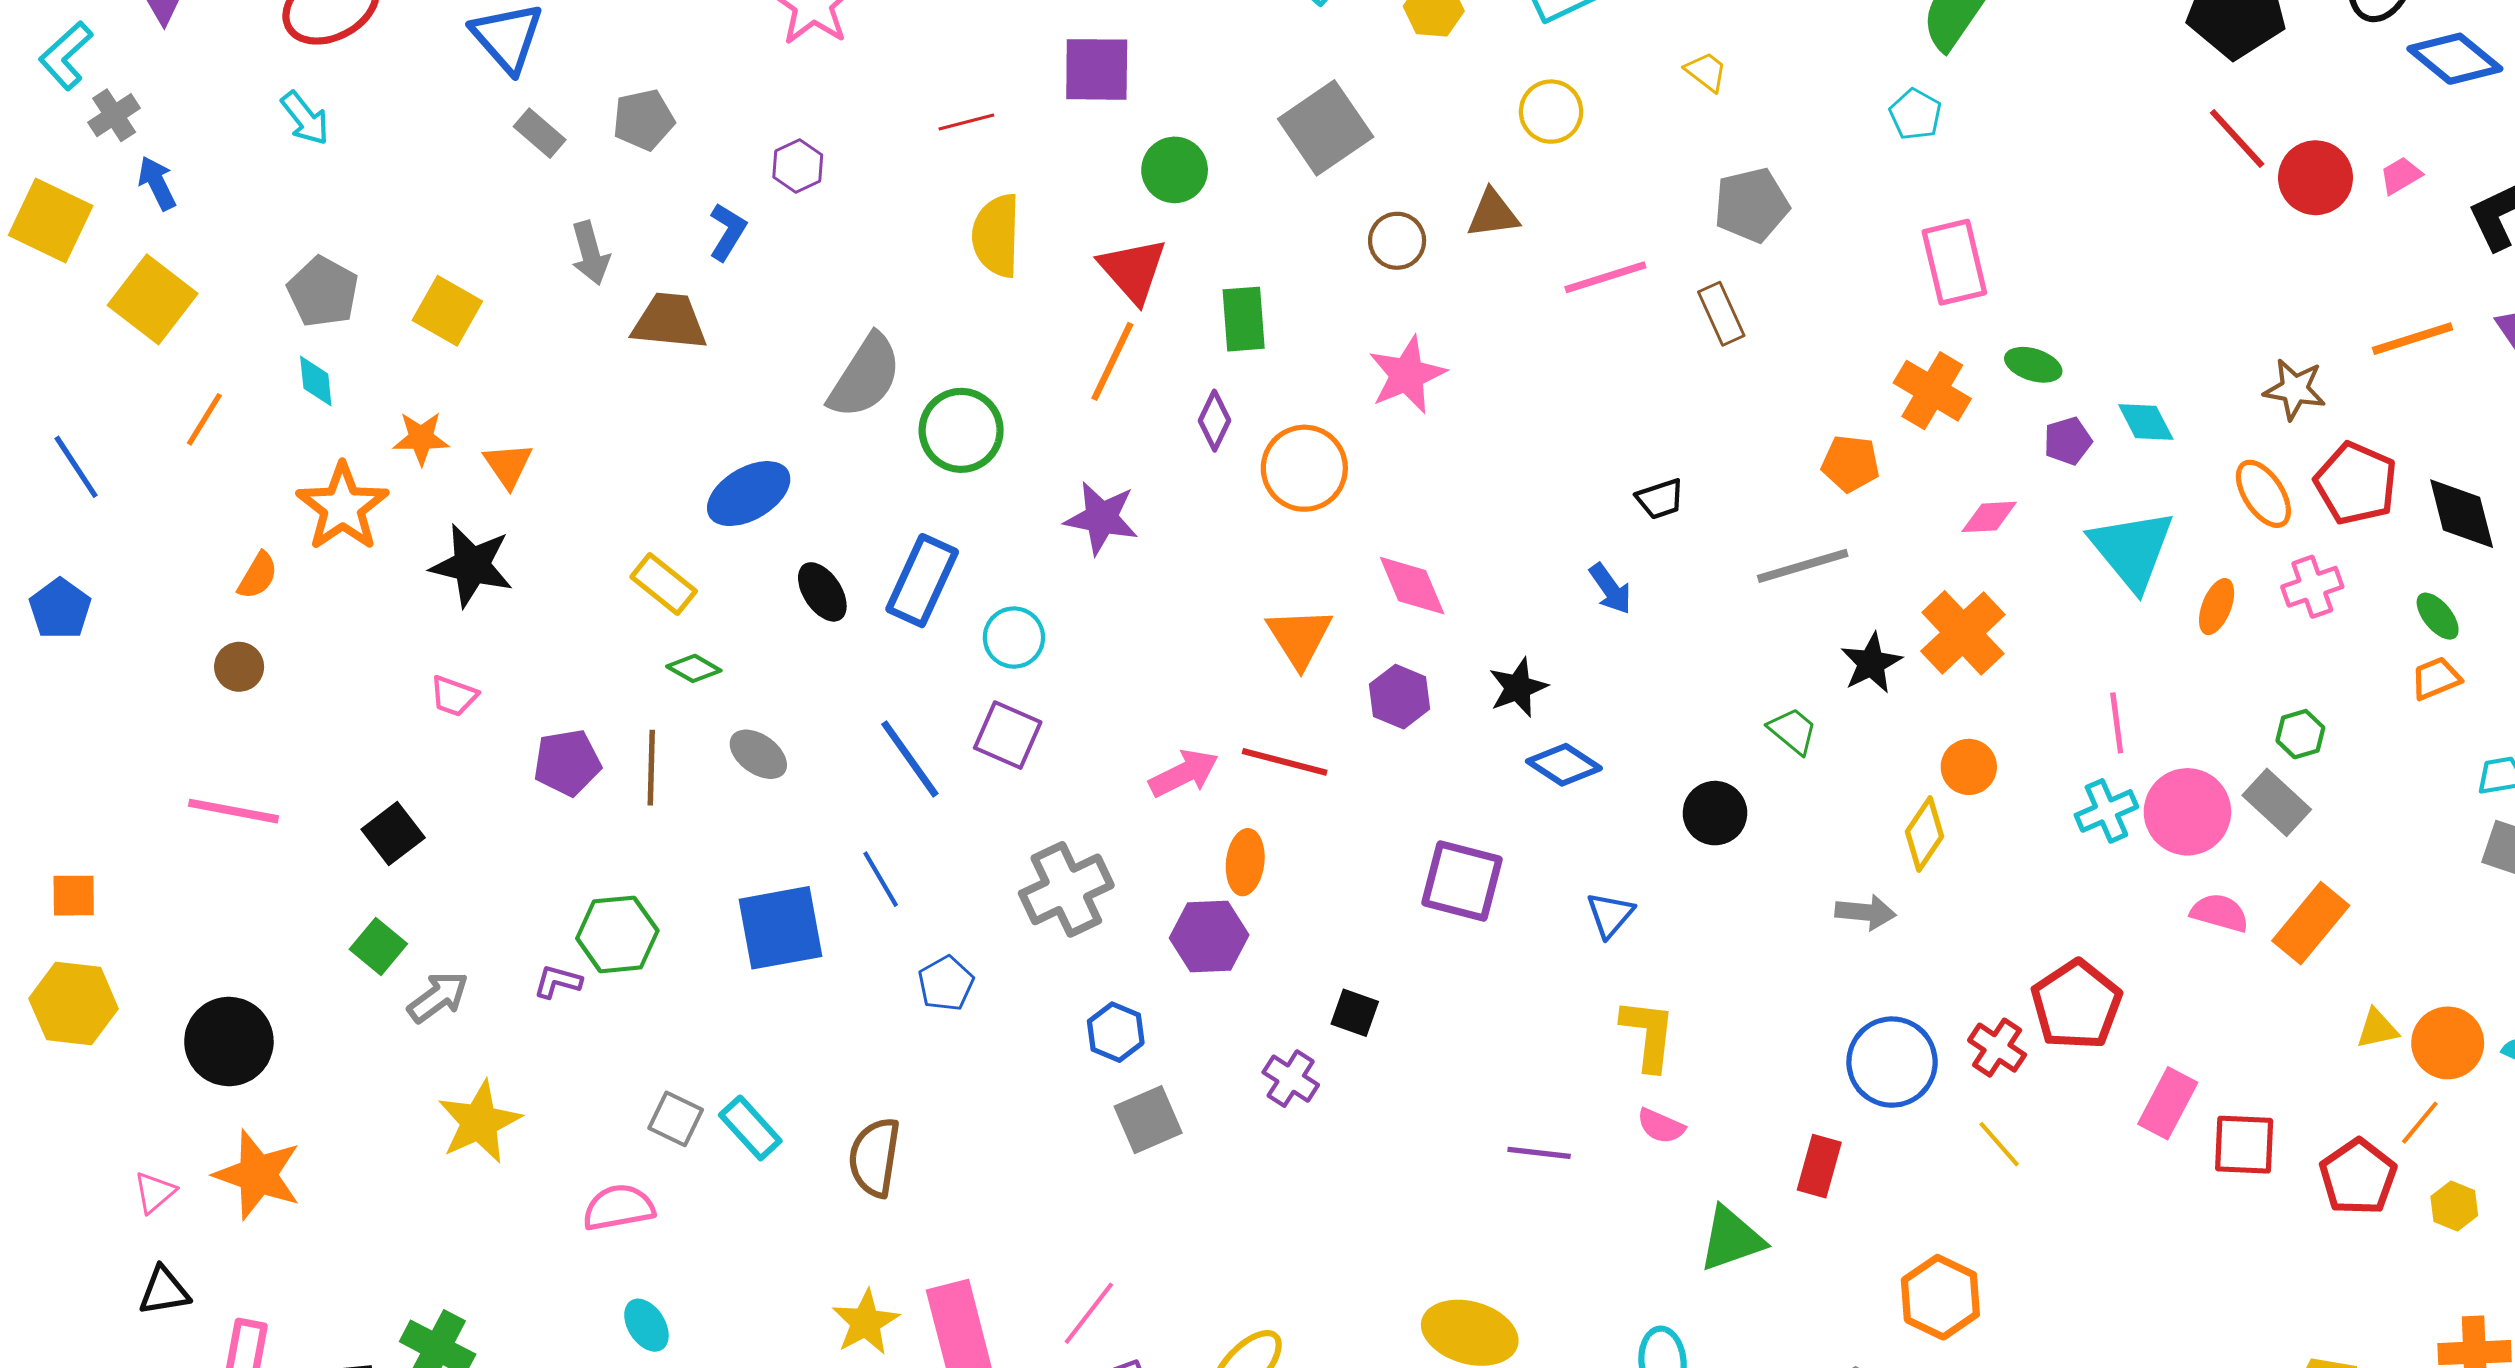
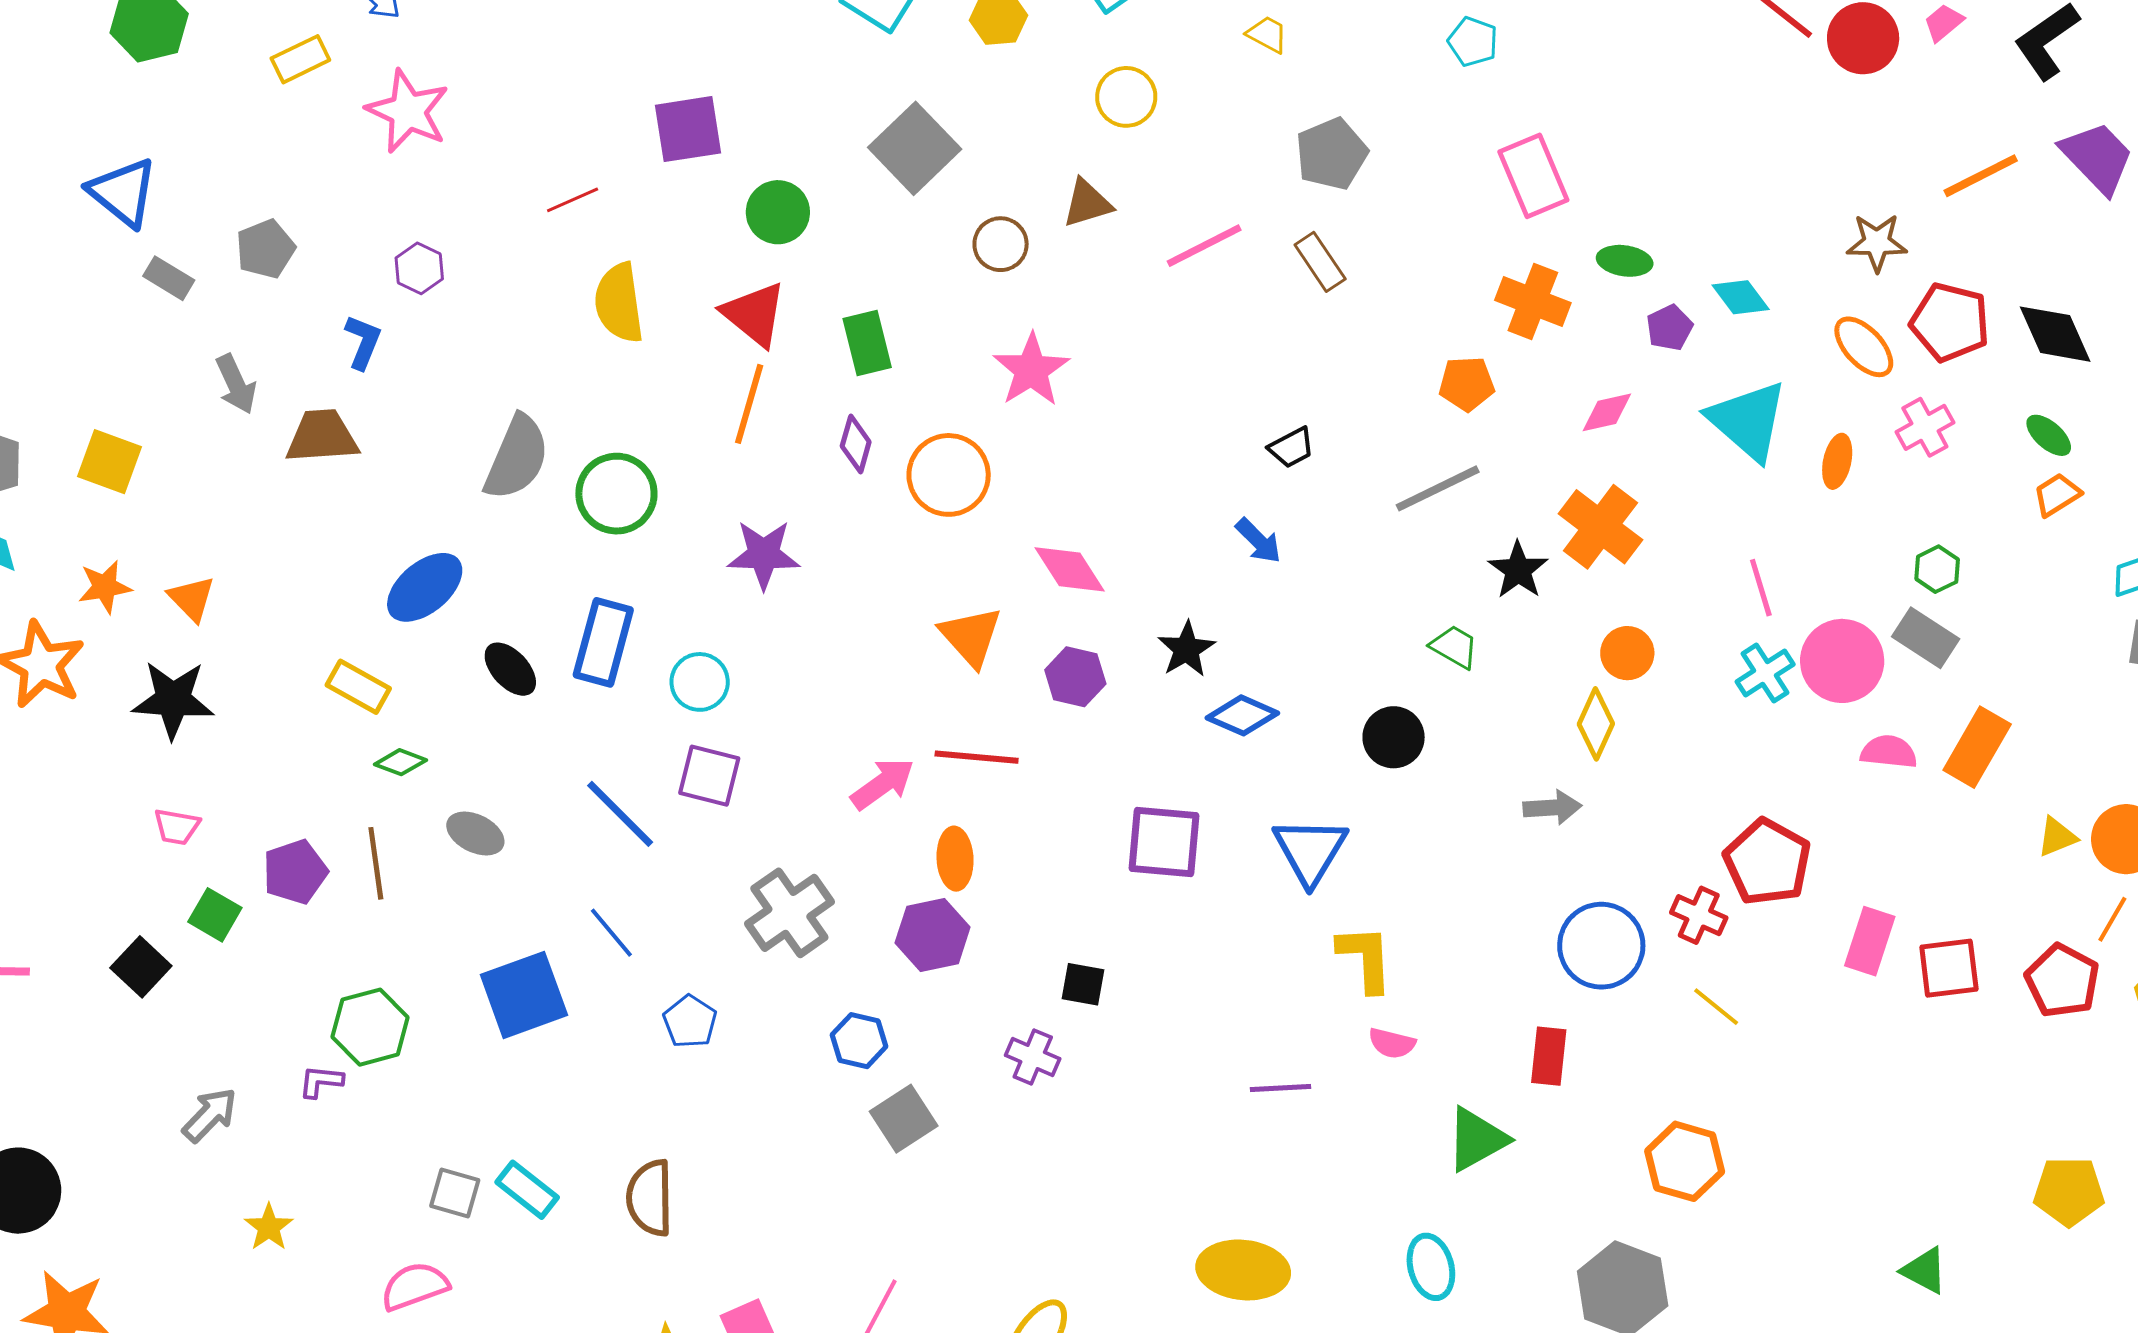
blue triangle: (1610, 915) -> (1310, 851), size x1.6
green square: (378, 947) -> (215, 915), moved
yellow star: (479, 1122) -> (269, 1227), size x0.6

